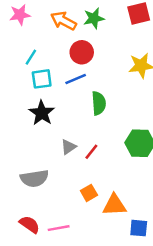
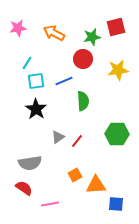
green star: (94, 18) -> (92, 37), moved
red circle: (82, 52) -> (83, 59), moved
red semicircle: (30, 224) -> (24, 188), moved

